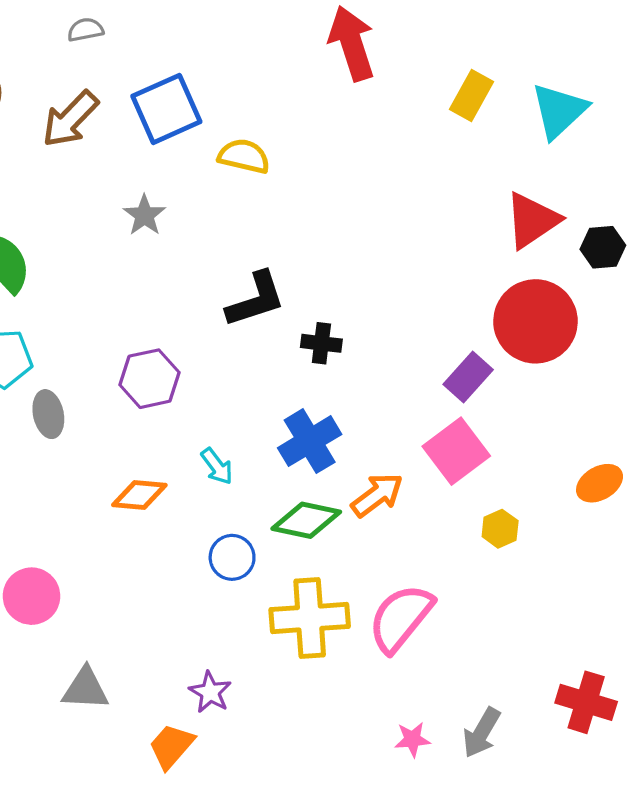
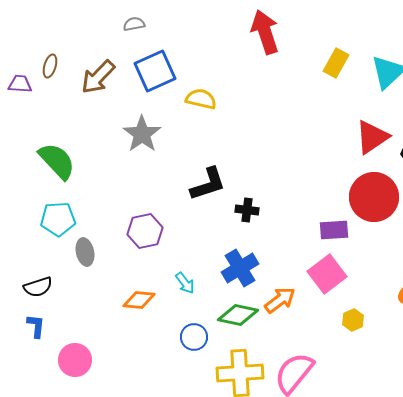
gray semicircle: (85, 30) -> (134, 24), moved
gray star: (144, 215) -> (142, 134), size x1.5
purple rectangle: (468, 377) -> (334, 230), turned 44

